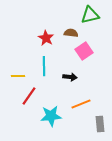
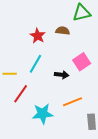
pink square: (84, 51) -> (82, 62), moved
cyan line: (44, 66) -> (36, 64), turned 30

